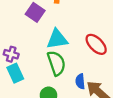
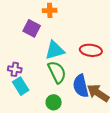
red ellipse: (96, 44) -> (91, 50), turned -30
blue semicircle: (80, 81) -> (81, 86), size x1.6

